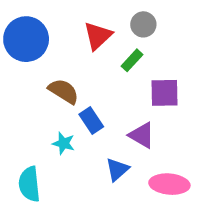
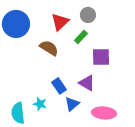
brown semicircle: (64, 91) -> (49, 48), moved
blue rectangle: (91, 121) -> (59, 86), moved
cyan star: (64, 143) -> (40, 104), moved

